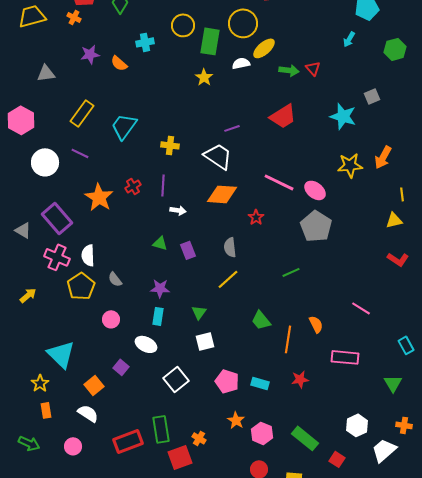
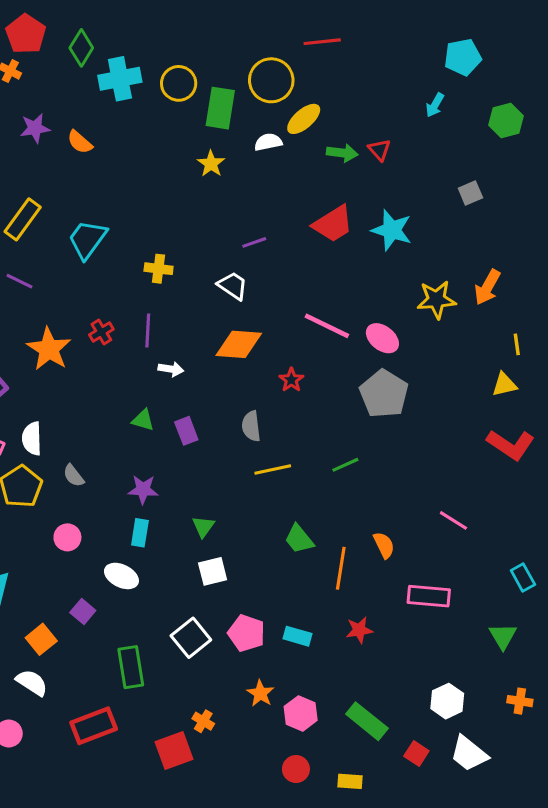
cyan cross: (145, 42) -> (120, 79), moved, size x1.5
cyan star: (343, 116) -> (392, 230), moved
white trapezoid: (218, 156) -> (233, 286), size x0.7
red L-shape: (398, 259) -> (511, 445), size x1.4
yellow line: (228, 279) -> (273, 469), moved, turned 30
white square: (176, 379) -> (191, 638), moved
green rectangle: (161, 429) -> (131, 667), moved
white trapezoid: (384, 450) -> (469, 754), moved, turned -100

